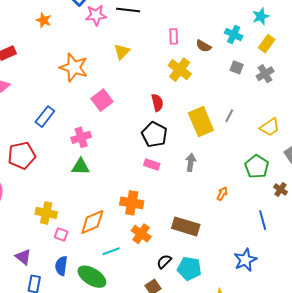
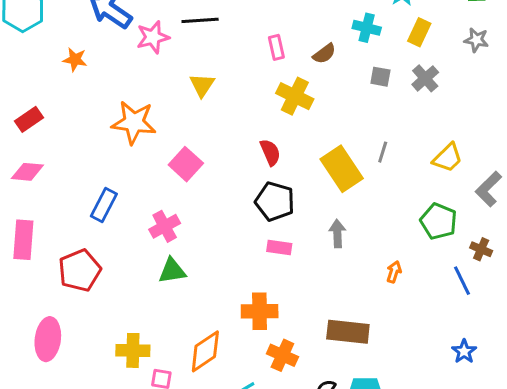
brown semicircle: (204, 46) -> (324, 54), turned -56
blue line: (263, 220) -> (462, 281), moved
blue star: (245, 260) -> (464, 351), moved, size x0.7

